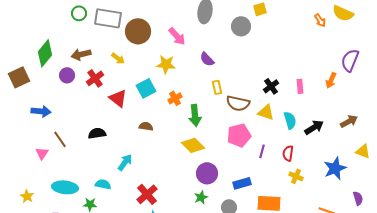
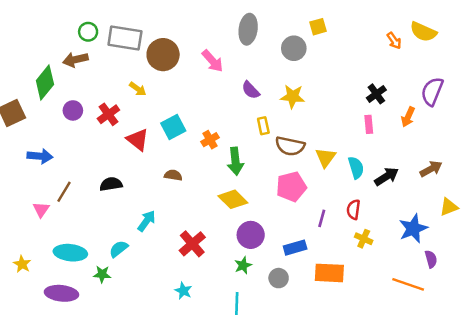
brown arrow: (81, 54) -> (75, 60), moved
yellow star: (166, 64) -> (293, 96), moved
black cross: (271, 86) -> (376, 94), moved
yellow triangle: (266, 112) -> (326, 157), turned 48
brown line: (60, 139) -> (64, 192), turned 66
purple line: (262, 151) -> (322, 218), moved
yellow triangle: (363, 151) -> (449, 207), turned -42
cyan semicircle: (103, 184) -> (119, 249), turned -49
red cross: (147, 194) -> (192, 244), moved
purple semicircle: (358, 198) -> (431, 259), moved

